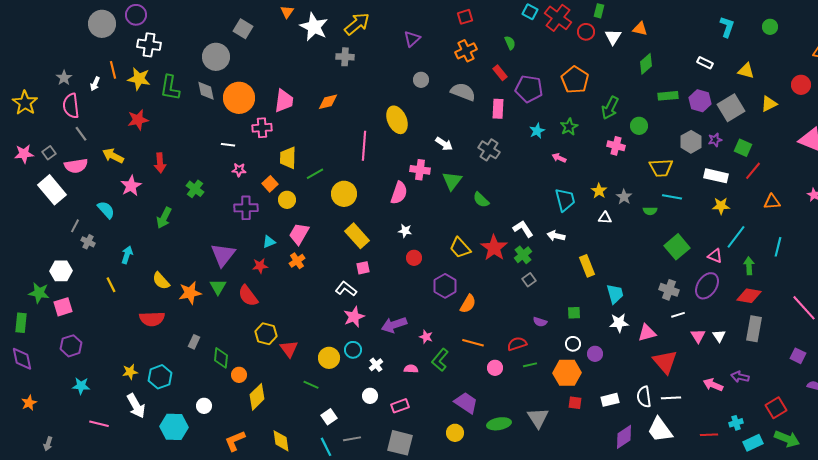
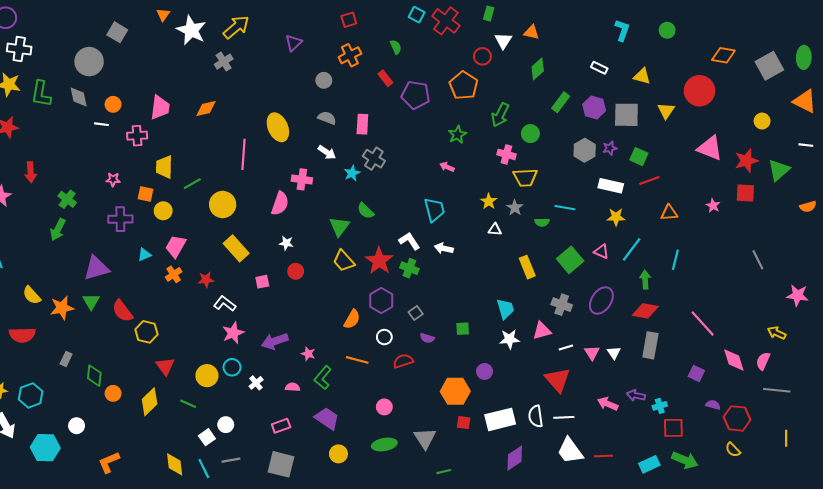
red circle: (586, 32) -> (482, 56), moved
gray cross: (345, 57) -> (224, 62), turned -36
gray circle: (421, 80) -> (324, 80), moved
red circle: (801, 85) -> (699, 91), size x1.5
gray semicircle: (463, 92) -> (327, 118), moved, size x0.7
green rectangle: (668, 96) -> (561, 102), turned -48
orange circle: (239, 98) -> (113, 104), size x0.5
yellow triangle: (769, 104) -> (666, 111), turned -30
gray square: (731, 108) -> (626, 115), turned 32
pink rectangle: (498, 109) -> (362, 124), moved
cyan star: (537, 131) -> (352, 173), moved
white line: (228, 145) -> (102, 124), moved
yellow trapezoid: (661, 168) -> (525, 177), moved
red line: (753, 171) -> (649, 181), turned 30
green triangle: (452, 181) -> (339, 226), moved
orange square: (270, 184) -> (145, 194), turned -35
cyan trapezoid: (565, 200) -> (434, 210), moved
green arrow: (164, 218) -> (58, 230), moved
purple triangle: (223, 255) -> (96, 268), turned 36
green cross: (523, 255) -> (409, 268), turned -30
pink triangle: (715, 256) -> (601, 251), moved
red star: (260, 266) -> (206, 280), moved
yellow rectangle: (587, 266) -> (527, 267), moved
pink square: (363, 268) -> (262, 282), moved
gray square: (529, 280) -> (416, 313), moved
purple hexagon: (445, 286) -> (381, 300), moved
white line: (678, 315) -> (566, 347), moved
pink triangle: (647, 333) -> (542, 331), moved
yellow hexagon: (266, 334) -> (146, 332), moved
white circle: (573, 344) -> (384, 337), moved
green line: (530, 365) -> (444, 472), moved
pink circle: (495, 368) -> (384, 407), moved
white circle: (370, 396) -> (226, 425), moved
yellow diamond: (257, 397) -> (150, 402), moved
white rectangle: (610, 400) -> (500, 419), size x1.6
purple trapezoid: (466, 403) -> (327, 418), moved
red square: (776, 408) -> (673, 428), turned 30
cyan cross: (736, 423) -> (660, 406), moved
white trapezoid: (660, 430) -> (570, 451), moved
yellow diamond: (281, 441) -> (175, 464), moved

